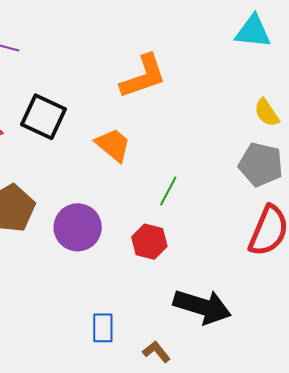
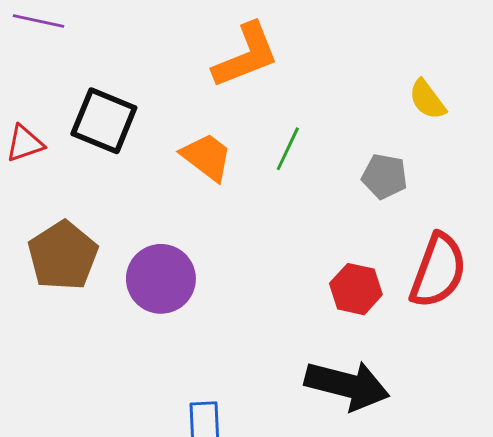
gray pentagon: (261, 165) -> (385, 176), moved, size x0.7
green line: (168, 191) -> (288, 149), moved
red hexagon: (149, 242) -> (356, 289), moved

